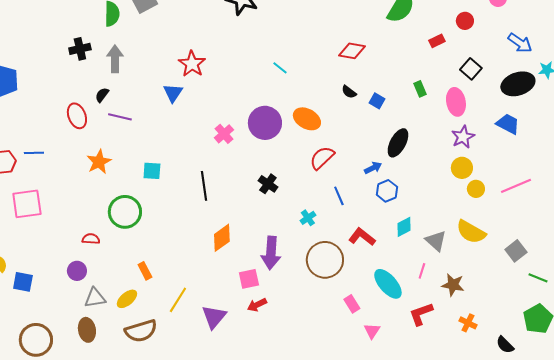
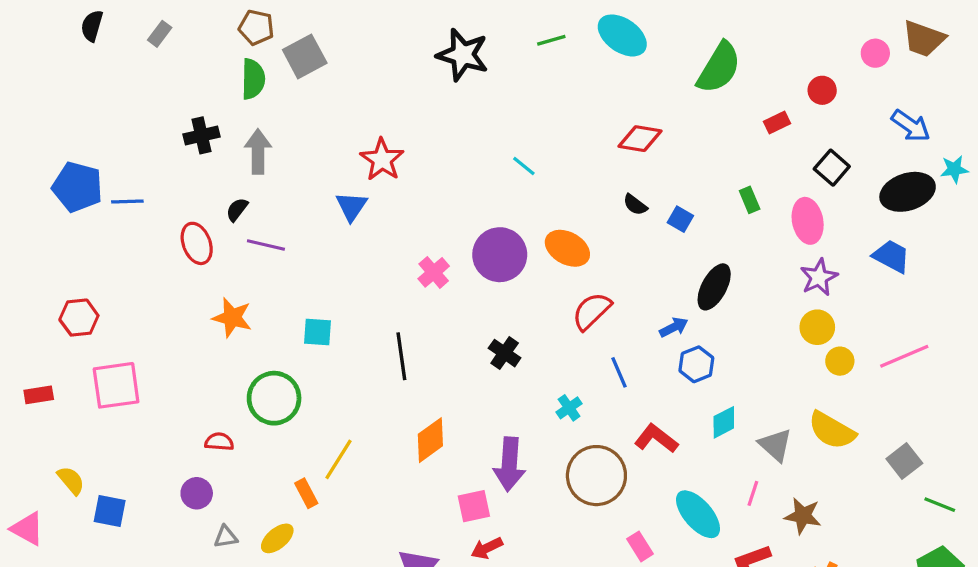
blue line: (34, 153) -> (127, 201), moved
orange star: (99, 162) -> (232, 318), turned -30
gray triangle: (95, 298) -> (226, 537), size x0.7
yellow line: (178, 300) -> (339, 459), moved

